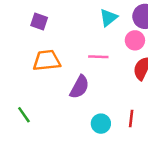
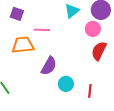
pink line: (98, 57) -> (42, 30), moved
cyan circle: (101, 124) -> (66, 84), moved

